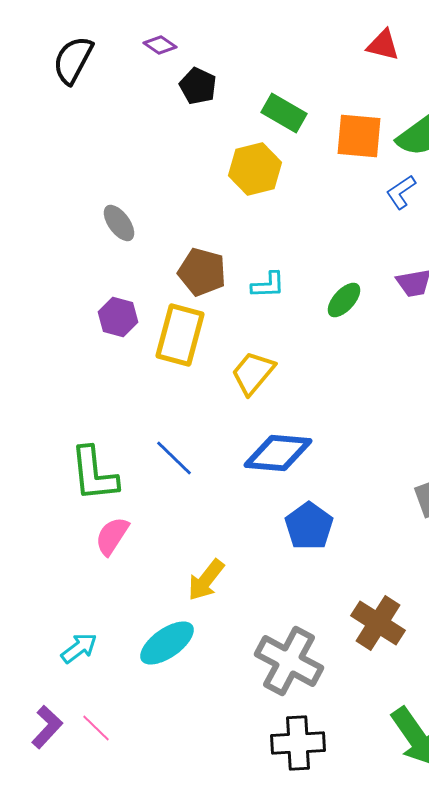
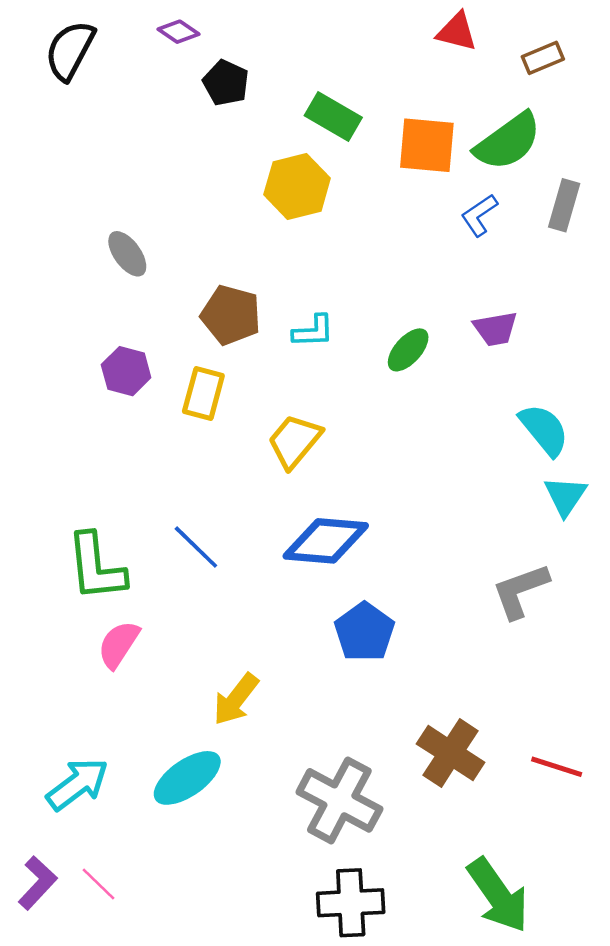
yellow rectangle: (180, 335) -> (203, 394), size x0.7
cyan arrow: (79, 648) -> (77, 784), size x1.4

